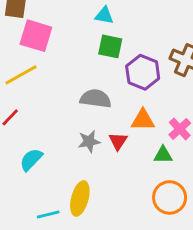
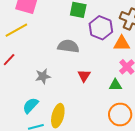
orange triangle: (143, 120) -> (122, 43), moved
gray star: (89, 141) -> (43, 76), moved
cyan semicircle: (31, 160) -> (31, 105), moved

